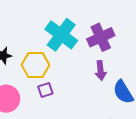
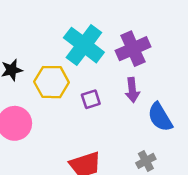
purple square: (45, 90) -> (91, 99), moved

